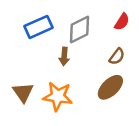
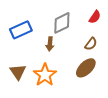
blue rectangle: (39, 27) -> (21, 30), moved
orange star: (58, 96) -> (45, 75), turned 30

